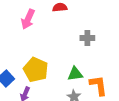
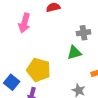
green triangle: (75, 74) -> (74, 53), moved

